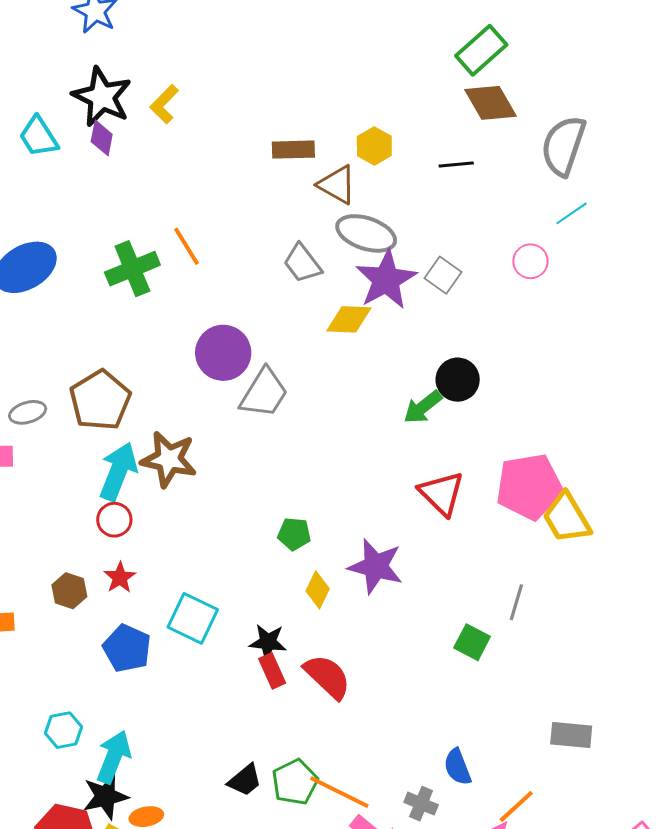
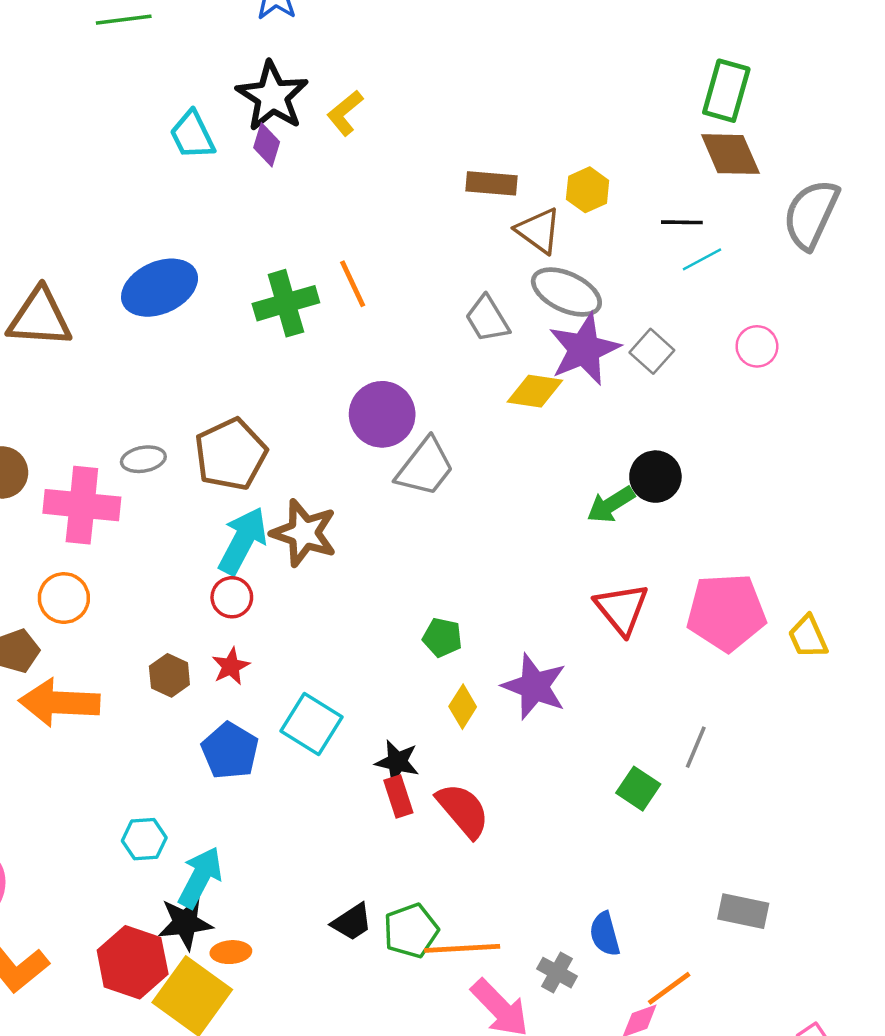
green rectangle: (481, 50) -> (726, 91), turned -39
cyan line: (571, 213) -> (702, 259), moved
yellow trapezoid: (567, 518) -> (808, 637), moved, size x0.7
orange line: (339, 792) -> (462, 948), turned -36

